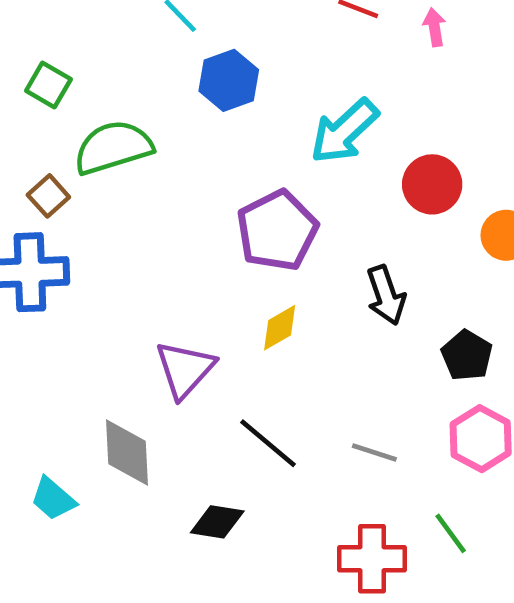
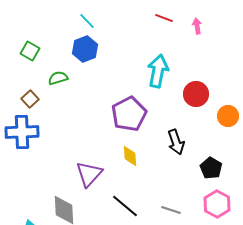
blue hexagon: (229, 80) -> (85, 49), moved
cyan arrow: (344, 131) -> (158, 71), turned 144
green semicircle: (113, 147) -> (58, 78), size x0.6
yellow diamond: (280, 328) -> (130, 156), turned -65

